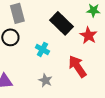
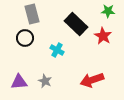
red arrow: (77, 66) -> (92, 80), moved, turned -75
gray star: (45, 80) -> (45, 81), moved

